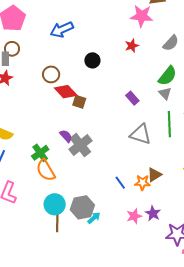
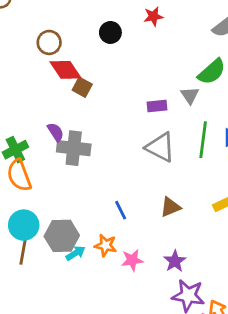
red star: (132, 46) -> (153, 16), moved
gray triangle: (165, 93) -> (190, 95), moved
purple rectangle: (132, 98) -> (157, 106), moved, turned -64
gray cross: (80, 145) -> (74, 148), turned 35
orange star: (142, 183) -> (106, 245), moved
purple star: (153, 213) -> (175, 261), moved

